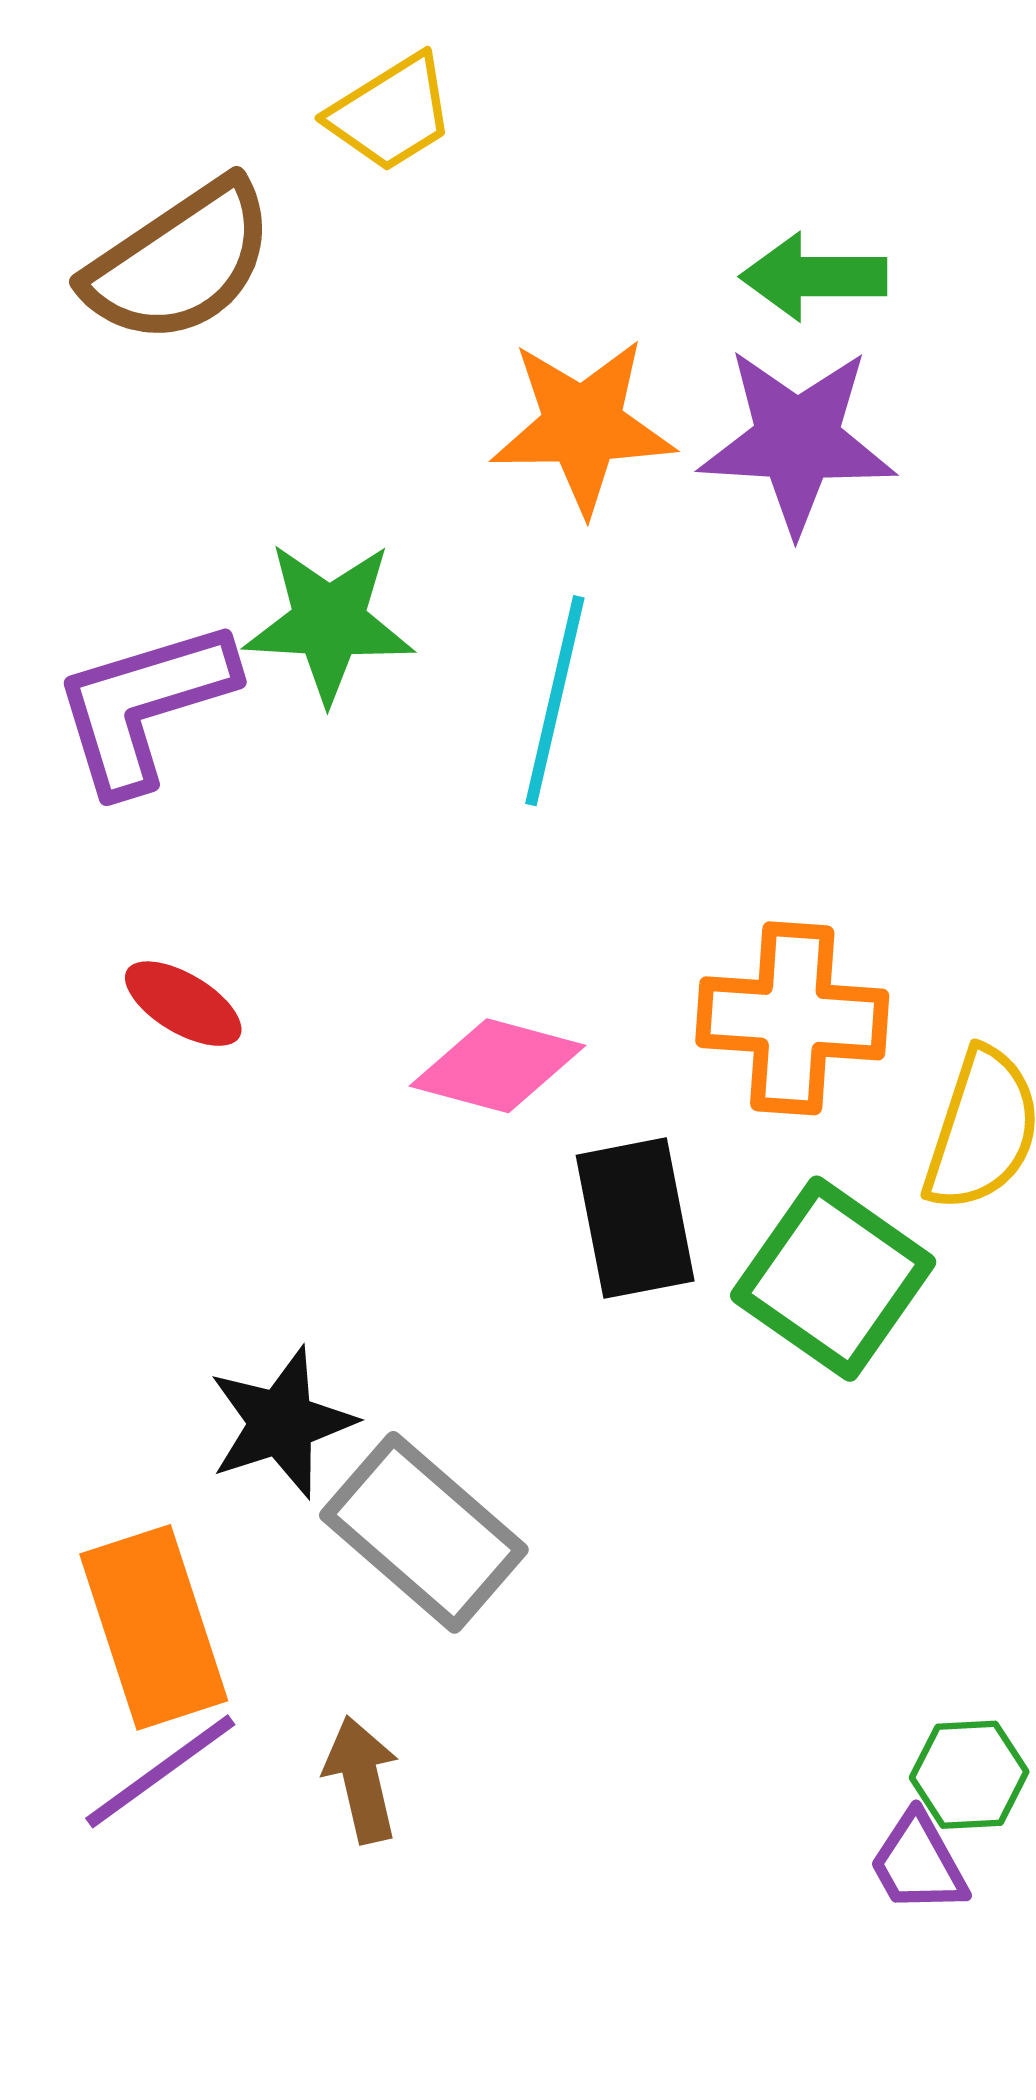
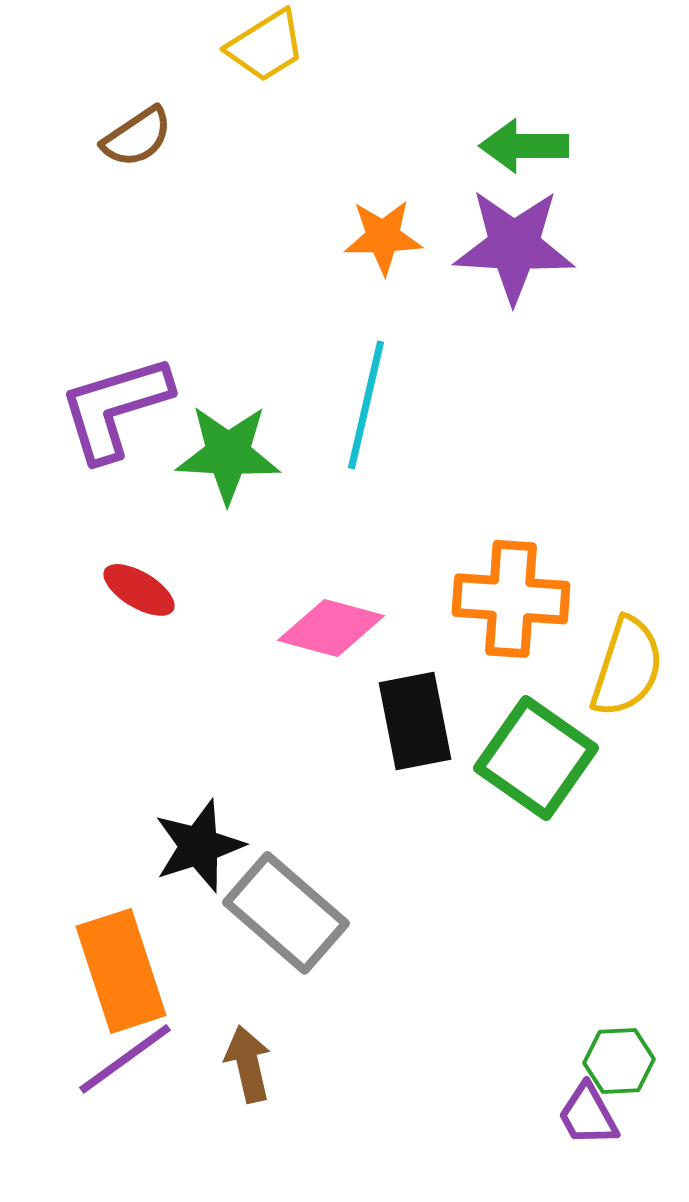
brown semicircle: (180, 262) -> (137, 137), size x0.6
orange star: (583, 426) -> (383, 237), size x0.7
green star: (329, 622) -> (228, 454), moved

